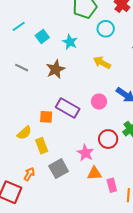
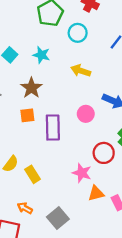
purple rectangle: (68, 108) -> (53, 128), turned 70
orange square: (46, 117) -> (27, 115), moved
gray square: (59, 169) -> (58, 218), moved
orange arrow: (29, 174) -> (25, 208), turned -80

